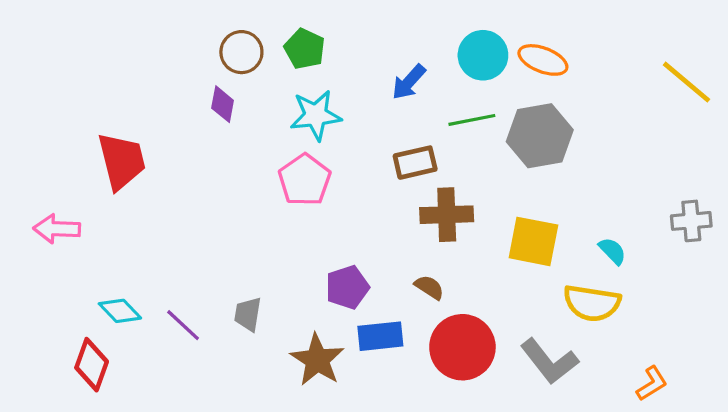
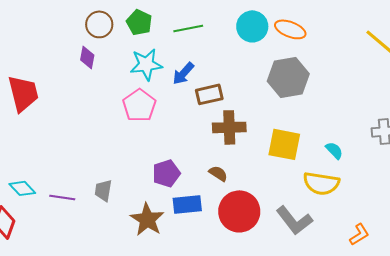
blue arrow: (409, 82) -> (183, 73), moved
green line: (472, 120) -> (188, 28), moved
purple line: (183, 325) -> (62, 197), turned -35

